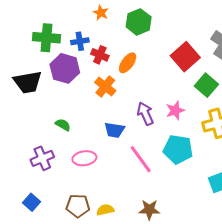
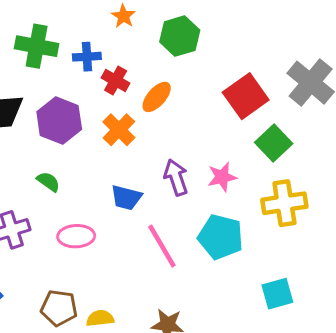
purple hexagon: (65, 68) -> (59, 120), moved

